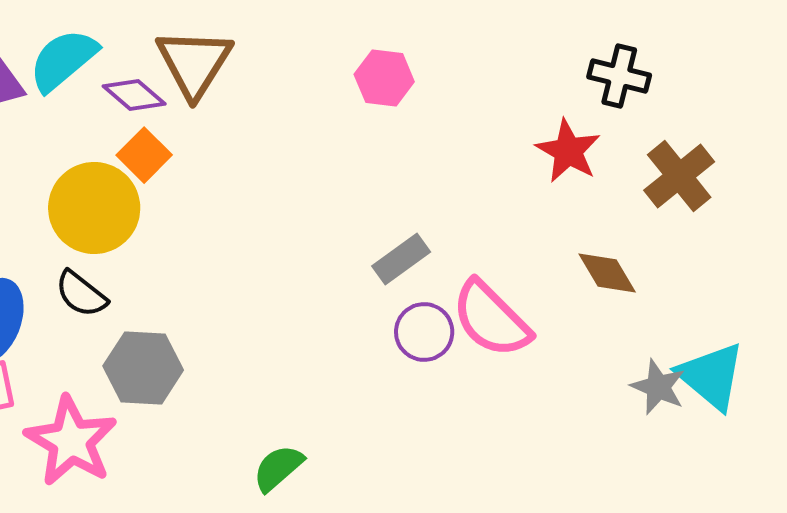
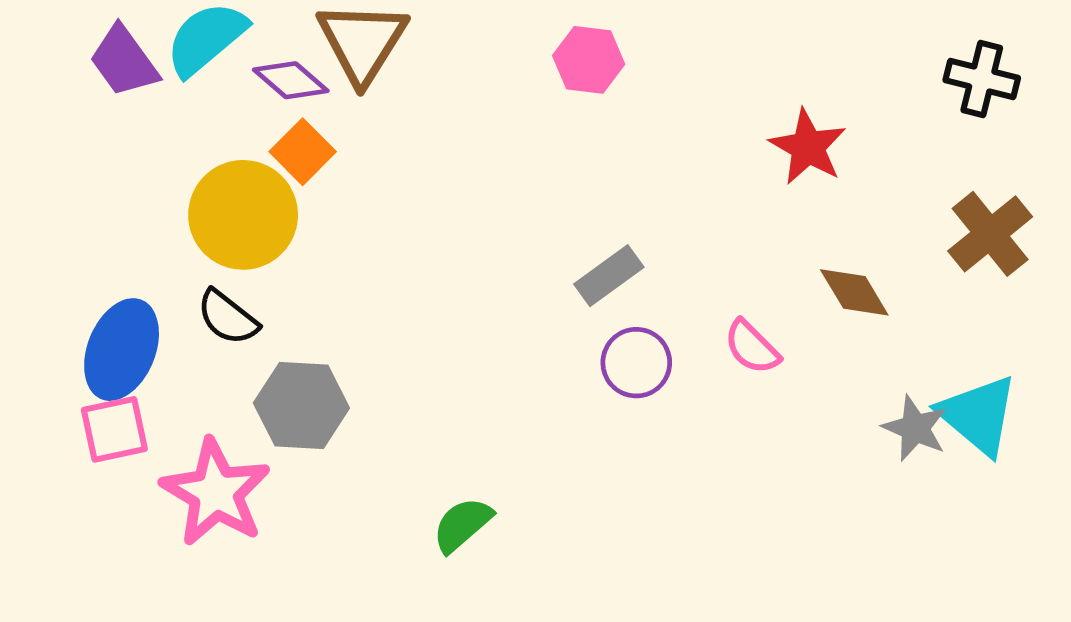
black cross: (619, 76) -> (982, 79), moved
brown cross: (679, 176) -> (990, 234), moved
pink semicircle: (491, 319) -> (752, 347), moved, size x0.6

